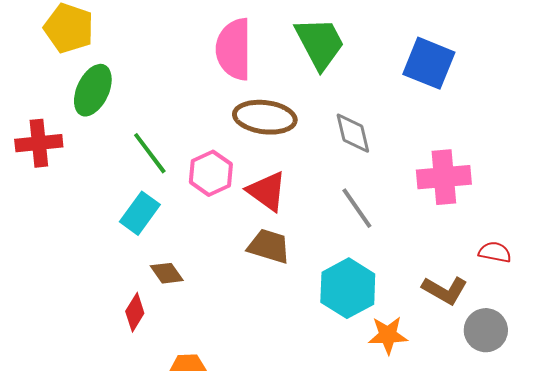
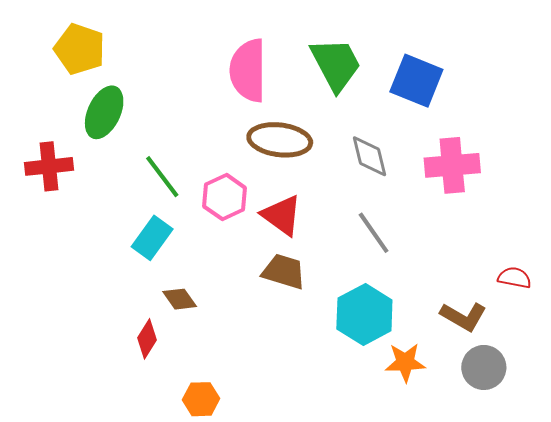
blue square: (429, 63) -> (416, 81), moved
pink cross: (444, 177) -> (452, 165), moved
gray circle: (486, 330) -> (484, 367), moved

